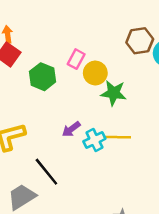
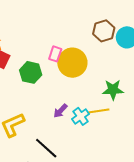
yellow circle: (95, 73) -> (72, 63), size x1.5
green star: (114, 93) -> (113, 90), moved

